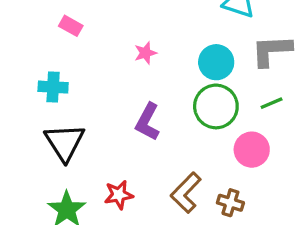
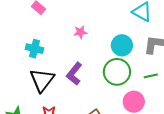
cyan cross: (53, 87) -> (34, 49), moved
black triangle: (65, 142) -> (42, 80), moved

